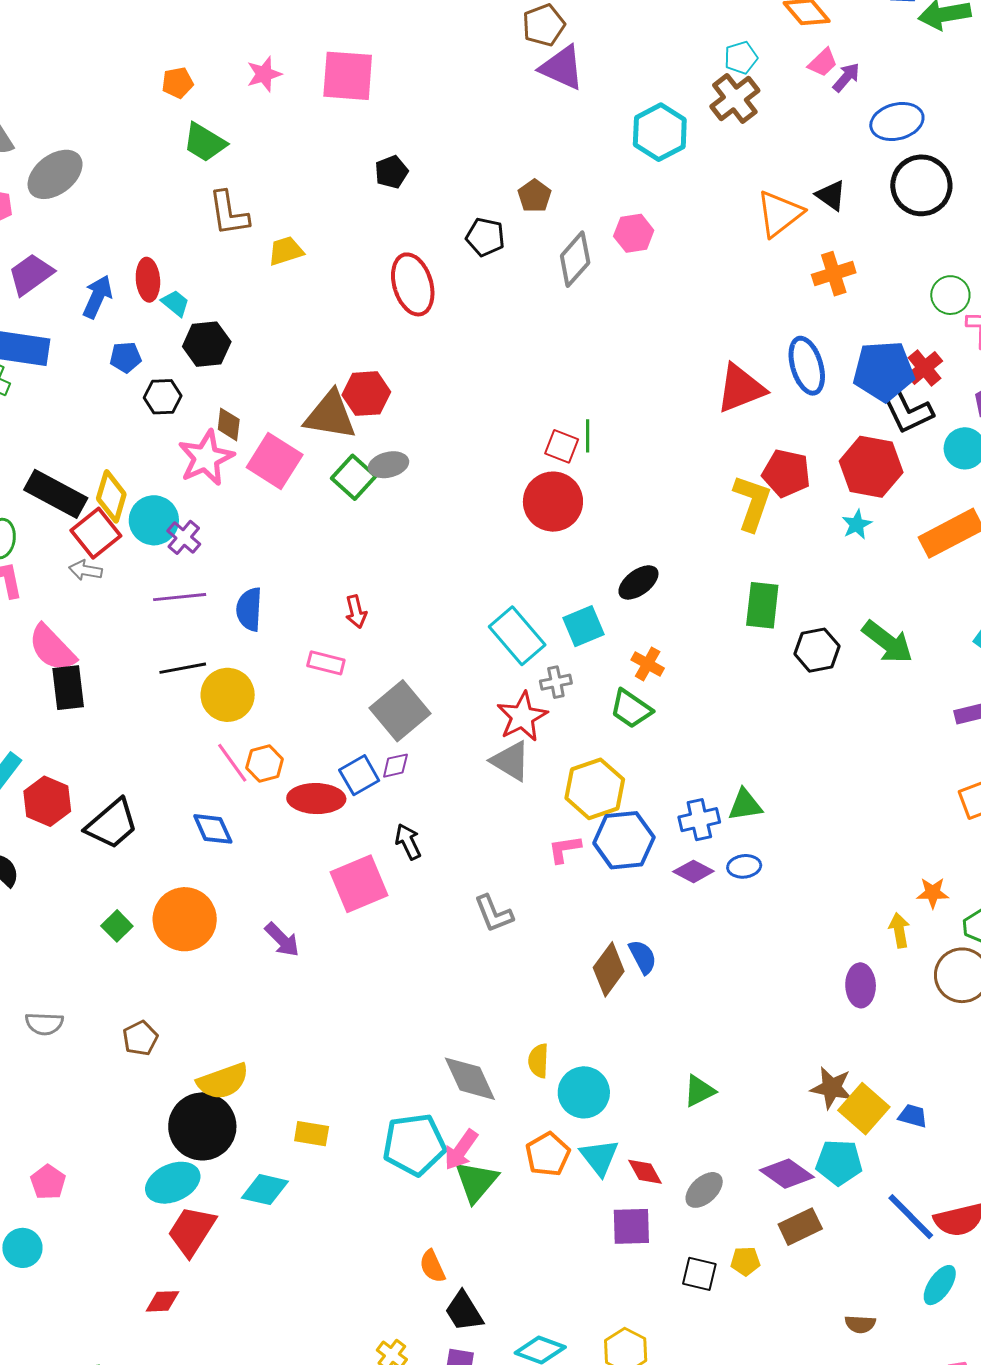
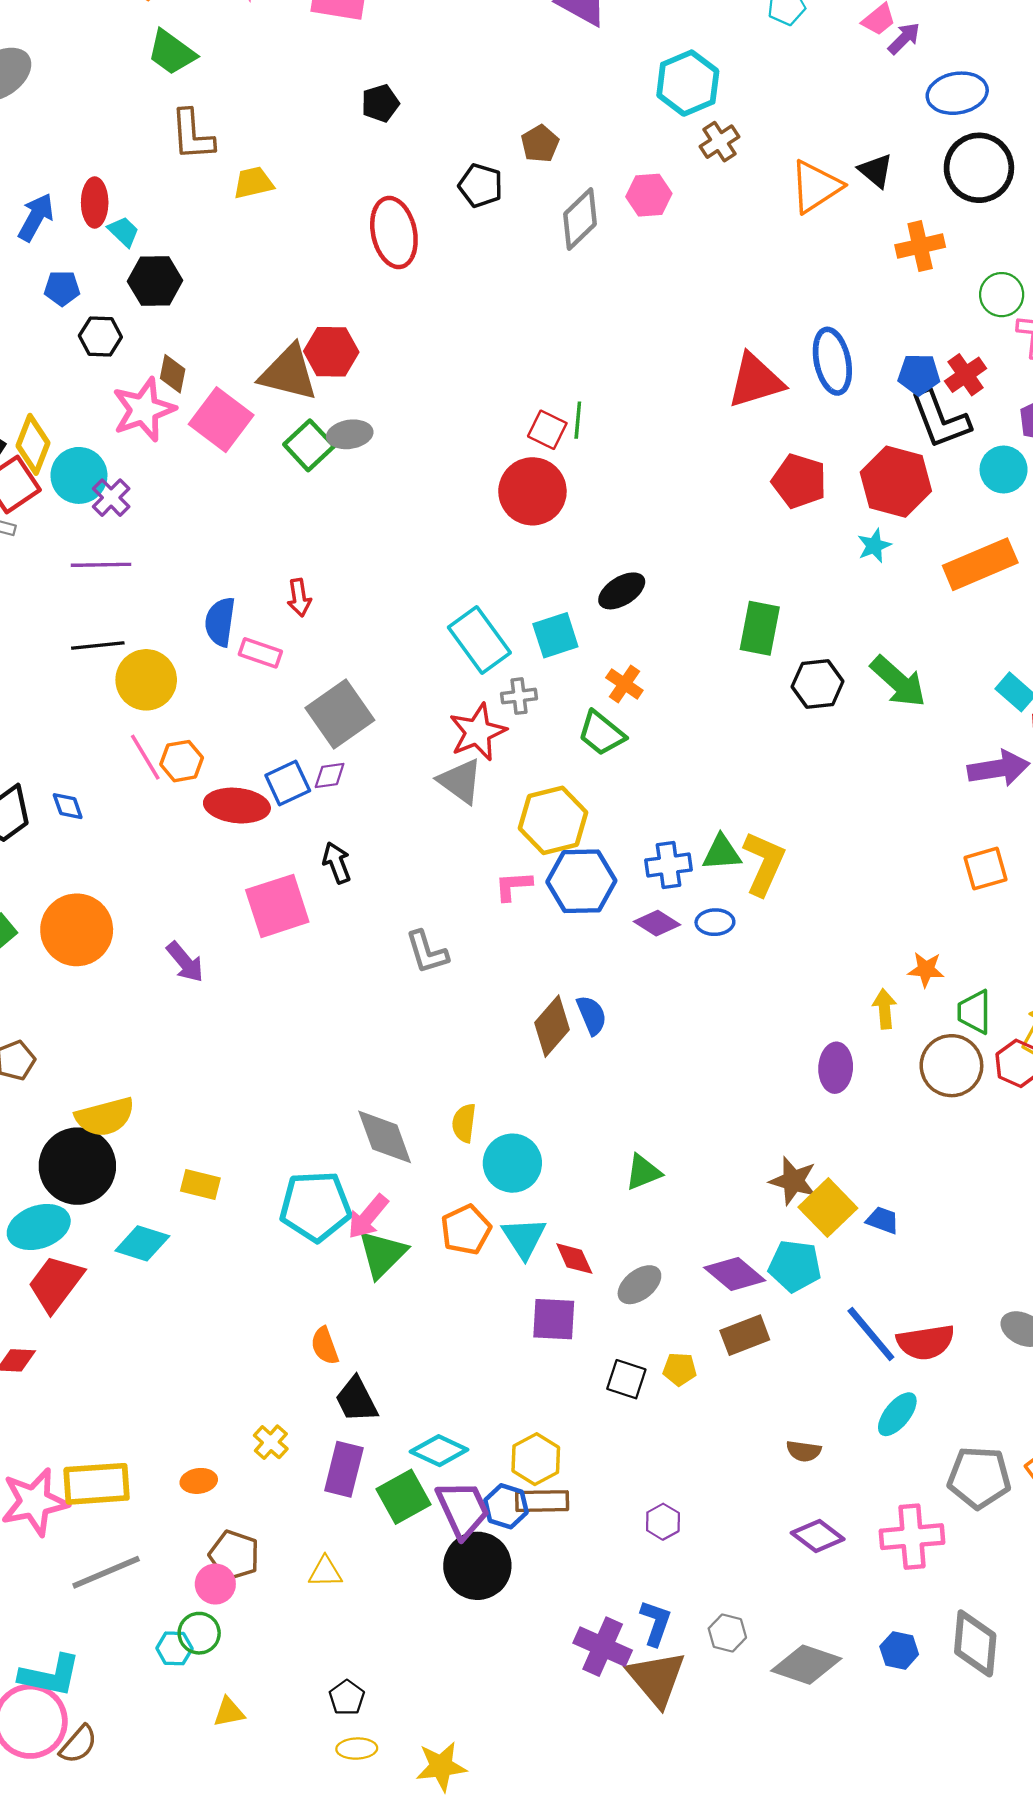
brown cross: (735, 99) -> (719, 142), moved, size x0.7
orange cross: (834, 274) -> (920, 246), moved
blue pentagon: (884, 371) -> (919, 374), size x0.6
yellow L-shape: (752, 503) -> (764, 863), moved
blue semicircle: (249, 609) -> (220, 622), moved
blue diamond: (213, 829) -> (68, 806), moved, size x0.7

